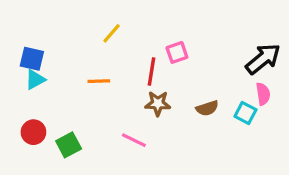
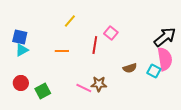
pink square: (177, 52) -> (111, 33), turned -32
pink semicircle: (263, 94) -> (165, 59), size x1.6
brown star: (158, 103) -> (99, 84), moved

